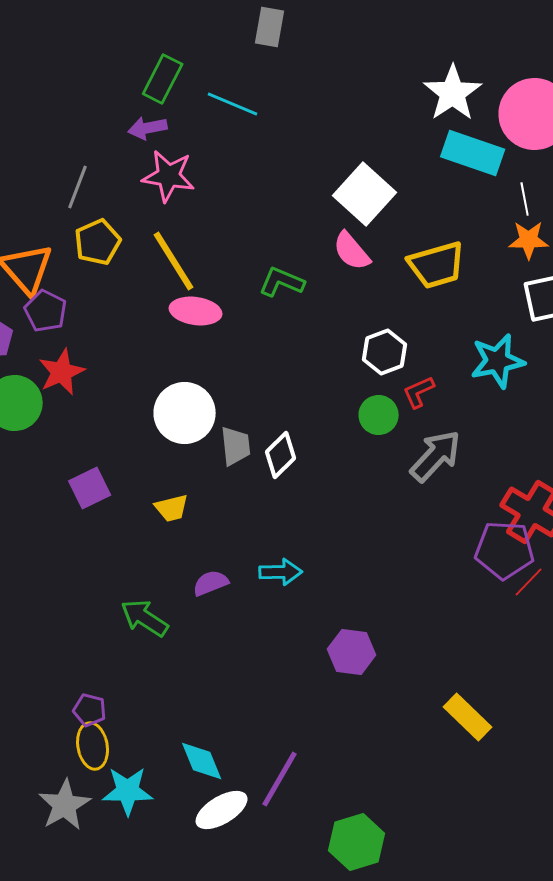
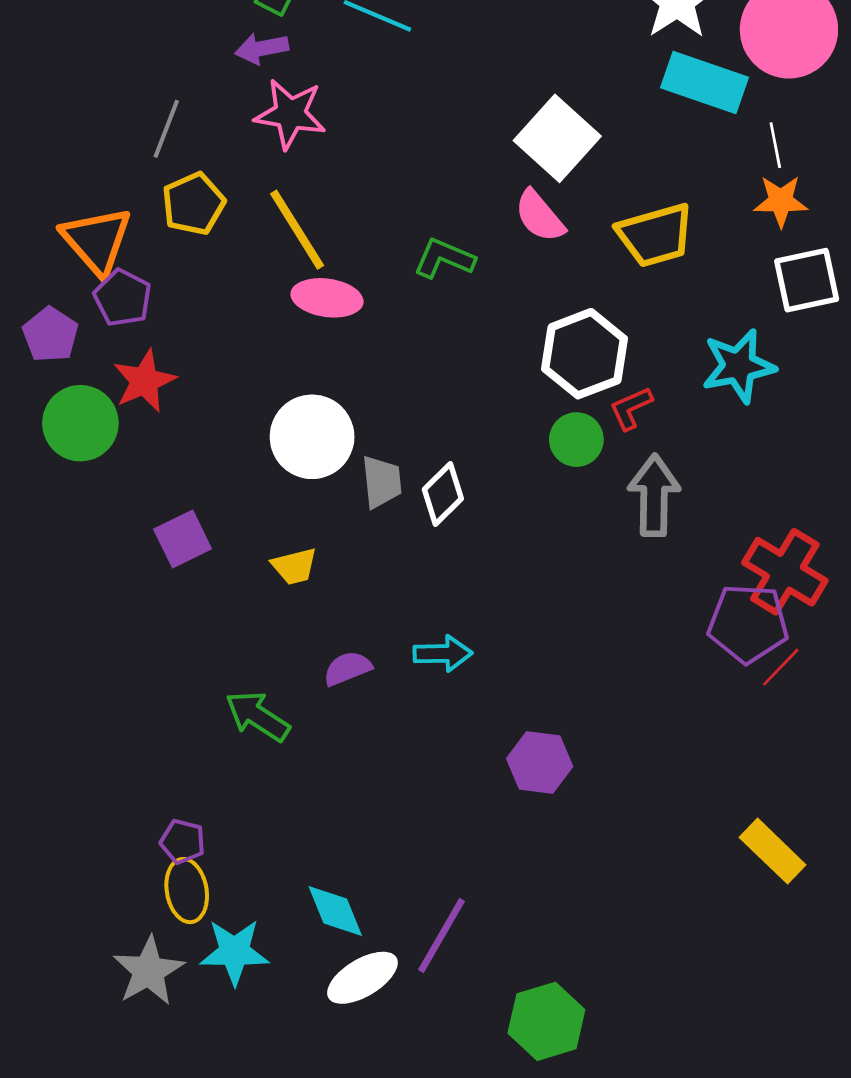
white hexagon: (385, 352) -> (585, 354), size x1.4
gray arrow: (436, 456) -> (654, 495), turned -42
yellow rectangle: (468, 717) -> (773, 851), moved

